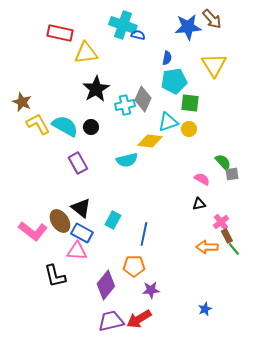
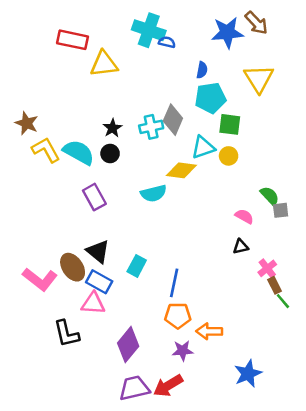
black star: (96, 89) -> (112, 128), moved, size x0.6
orange arrow: (207, 247) -> (209, 331), moved
orange pentagon: (134, 266) -> (178, 316), moved
blue star: (205, 309) -> (248, 374), size x1.6

